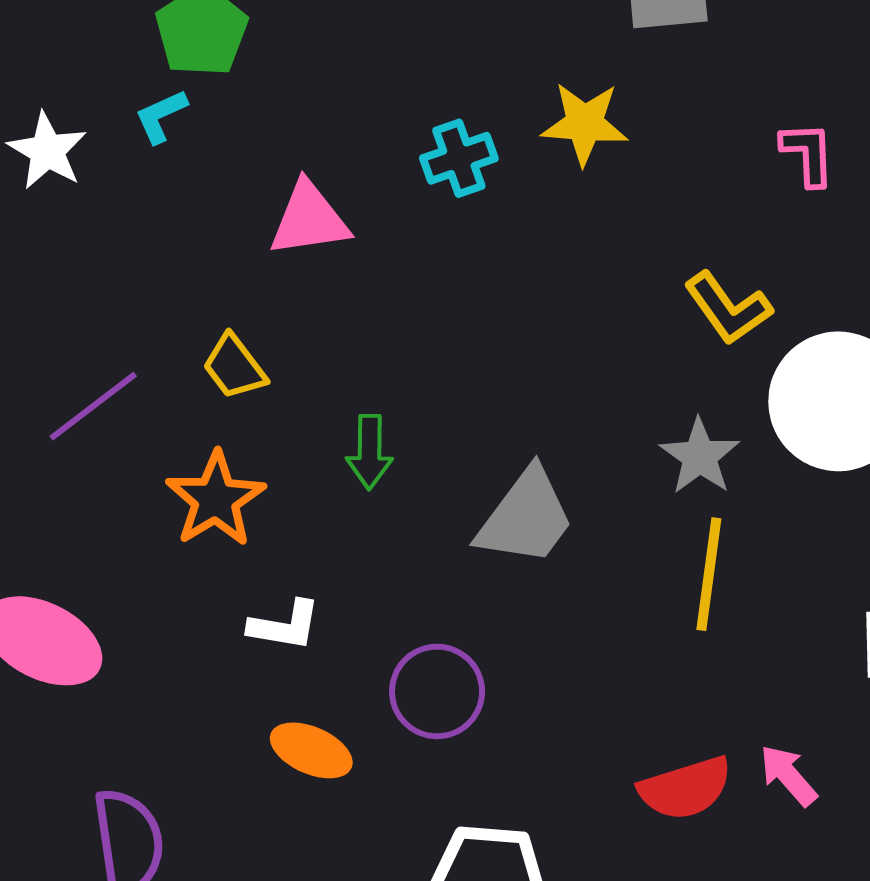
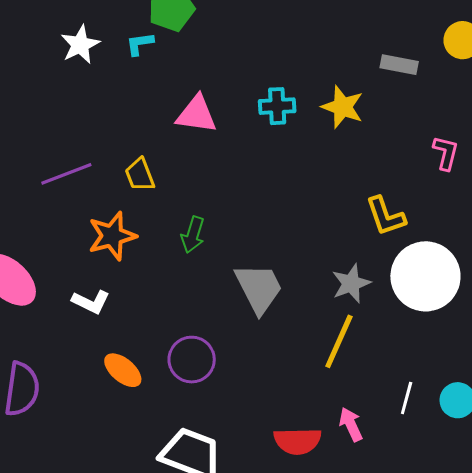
gray trapezoid: (526, 517) -> (259, 288), turned -80
white L-shape: (285, 625) -> (91, 302), moved
pink arrow: (788, 775) -> (351, 424), moved

